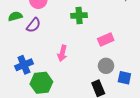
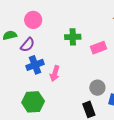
pink rectangle: (106, 39) -> (98, 48), moved
blue cross: (24, 65) -> (35, 65), moved

